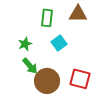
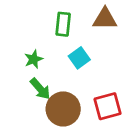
red square: (80, 79) -> (108, 106), turned -30

